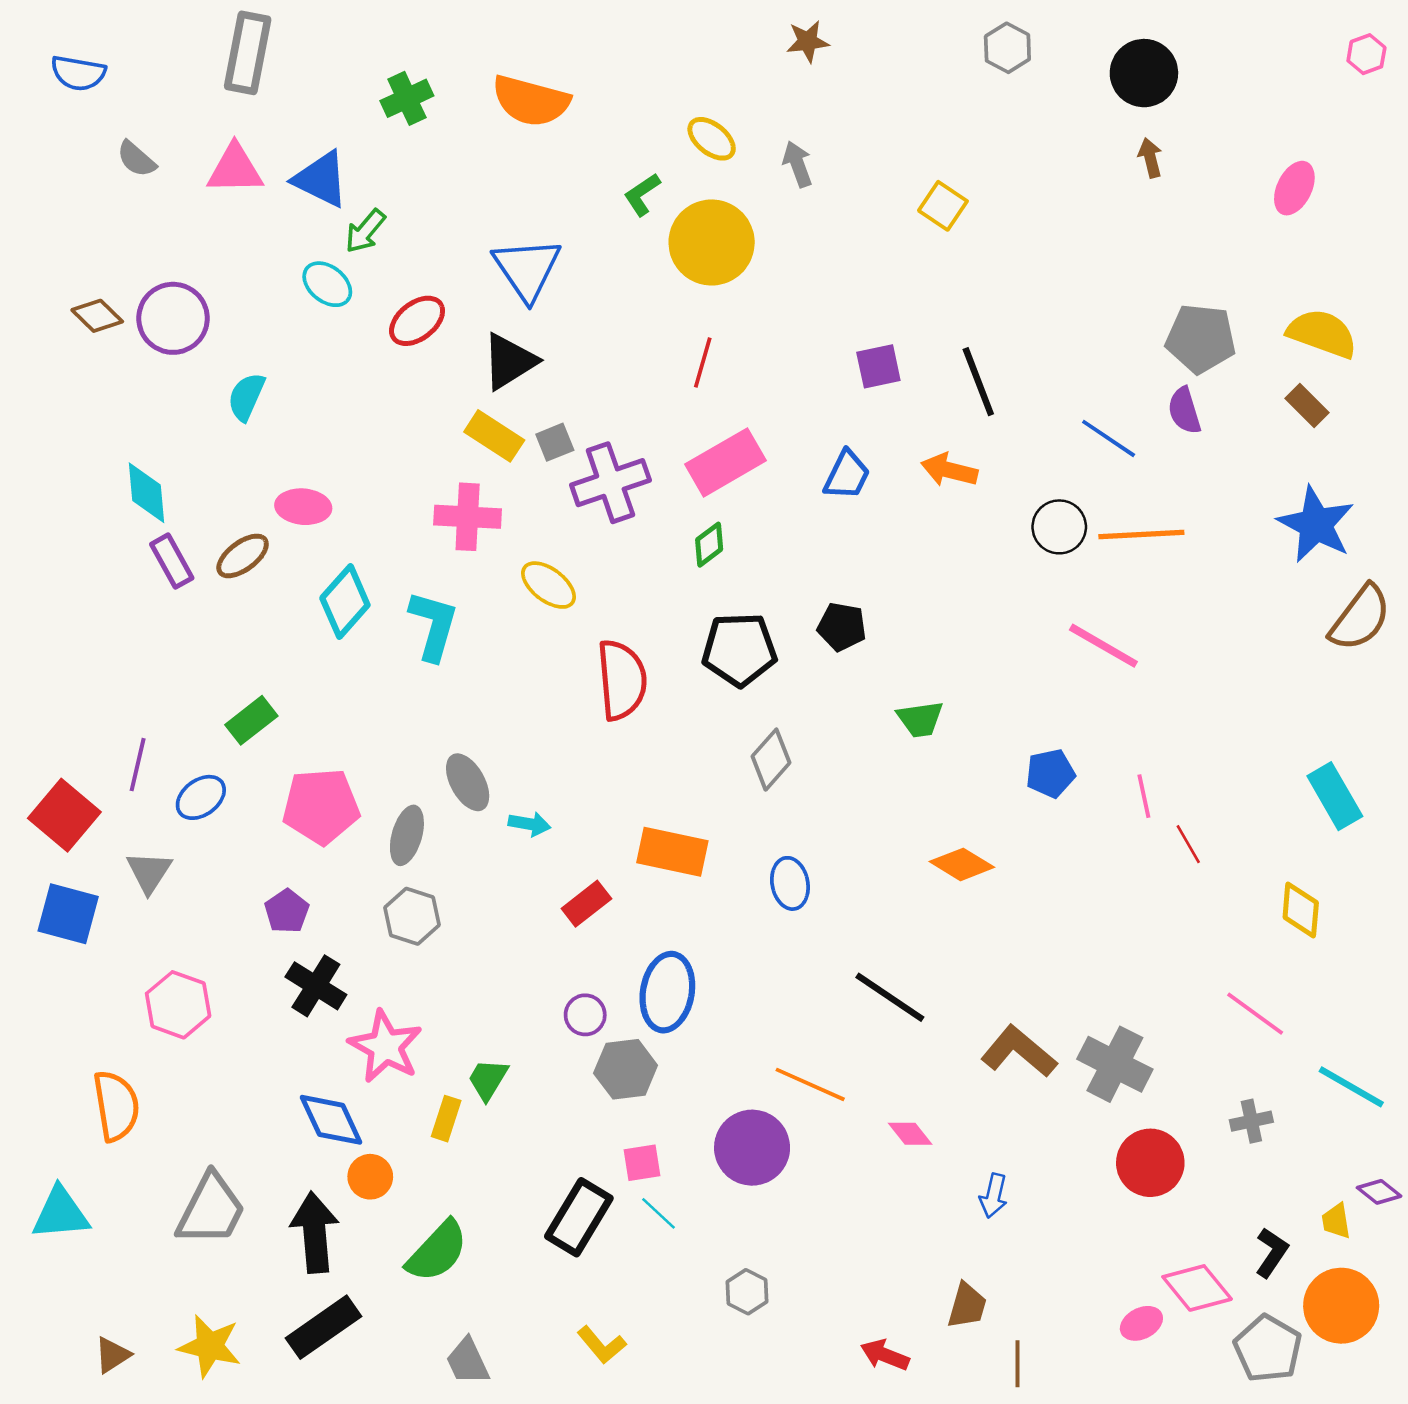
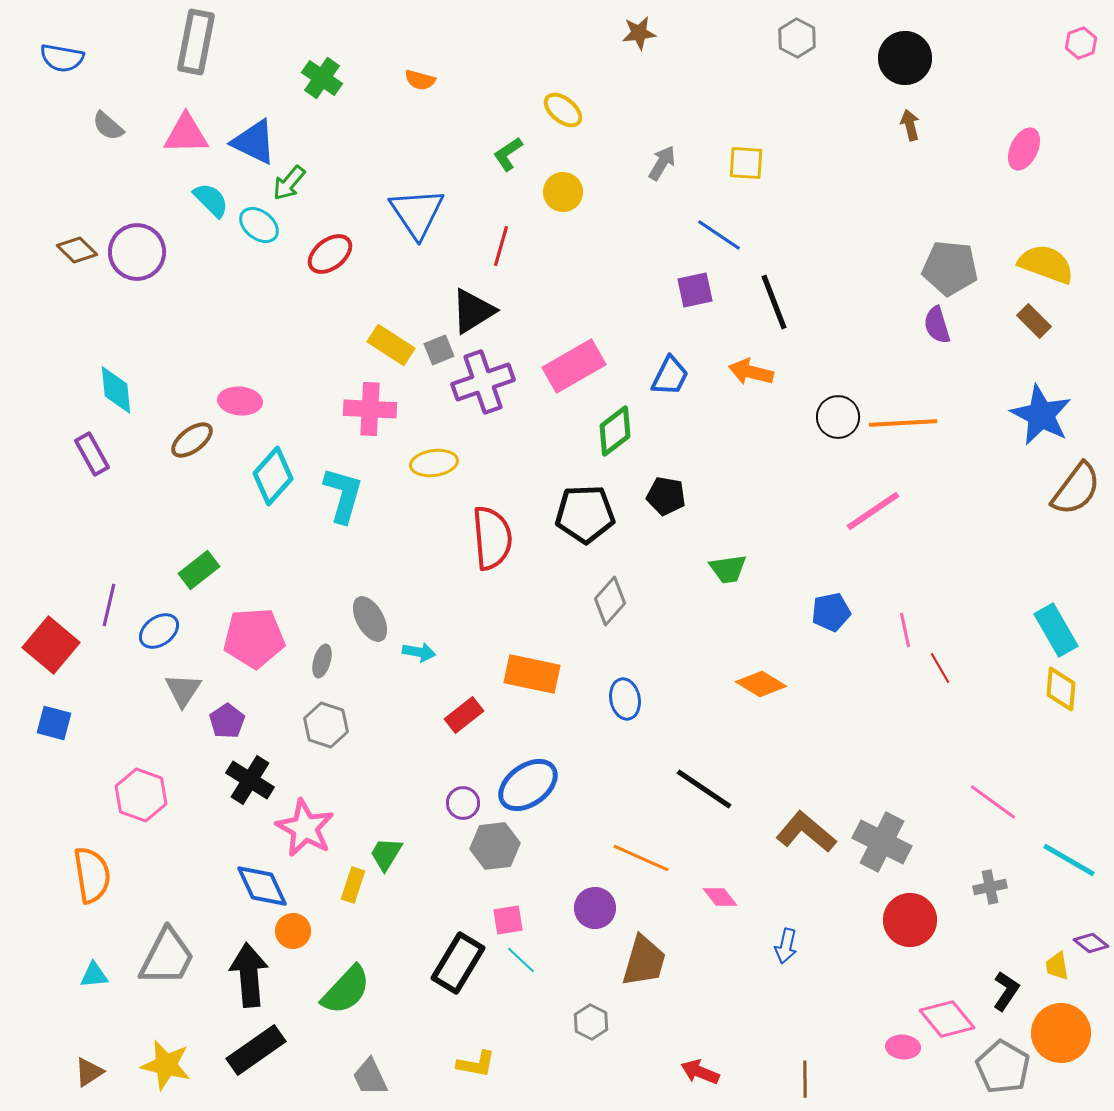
green cross: (407, 98) -> (322, 78), turned -30
orange semicircle: (531, 101) -> (420, 80), size x0.5
gray arrow: (798, 164) -> (662, 163), moved, turned 51
yellow square: (943, 206) -> (746, 163), turned -30
yellow circle: (712, 242) -> (563, 192), size x0.6
black triangle: (509, 361) -> (473, 311), moved
red line: (703, 363) -> (501, 246), moved
cyan semicircle: (246, 397) -> (211, 200), moved, turned 111
blue line: (1109, 438) -> (719, 235), moved
green diamond: (709, 545) -> (615, 431), moved, size x1.4
purple rectangle: (172, 561) -> (92, 454), moved
yellow ellipse: (549, 585) -> (434, 463), turned -45
pink line: (1103, 646) -> (873, 511), turned -64
gray ellipse: (407, 835) -> (322, 661), size x0.7
gray triangle: (149, 872) -> (183, 690), moved
yellow diamond: (1301, 910) -> (1061, 689), moved
blue square: (68, 914) -> (54, 723), size x0.7
blue ellipse: (667, 992) -> (528, 785), turned 44
purple circle: (752, 1148) -> (595, 908), size x0.7
cyan triangle: (61, 1213) -> (94, 975), moved, size x0.6
brown trapezoid: (967, 1306) -> (644, 961), moved, size x1.4
pink ellipse: (1141, 1323) -> (903, 1047), turned 32
yellow L-shape: (602, 1345) -> (476, 1064), turned -39

